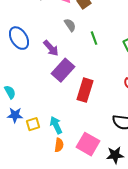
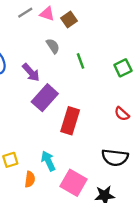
cyan arrow: (56, 125) -> (48, 161), moved
orange semicircle: (59, 145) -> (30, 179), moved

